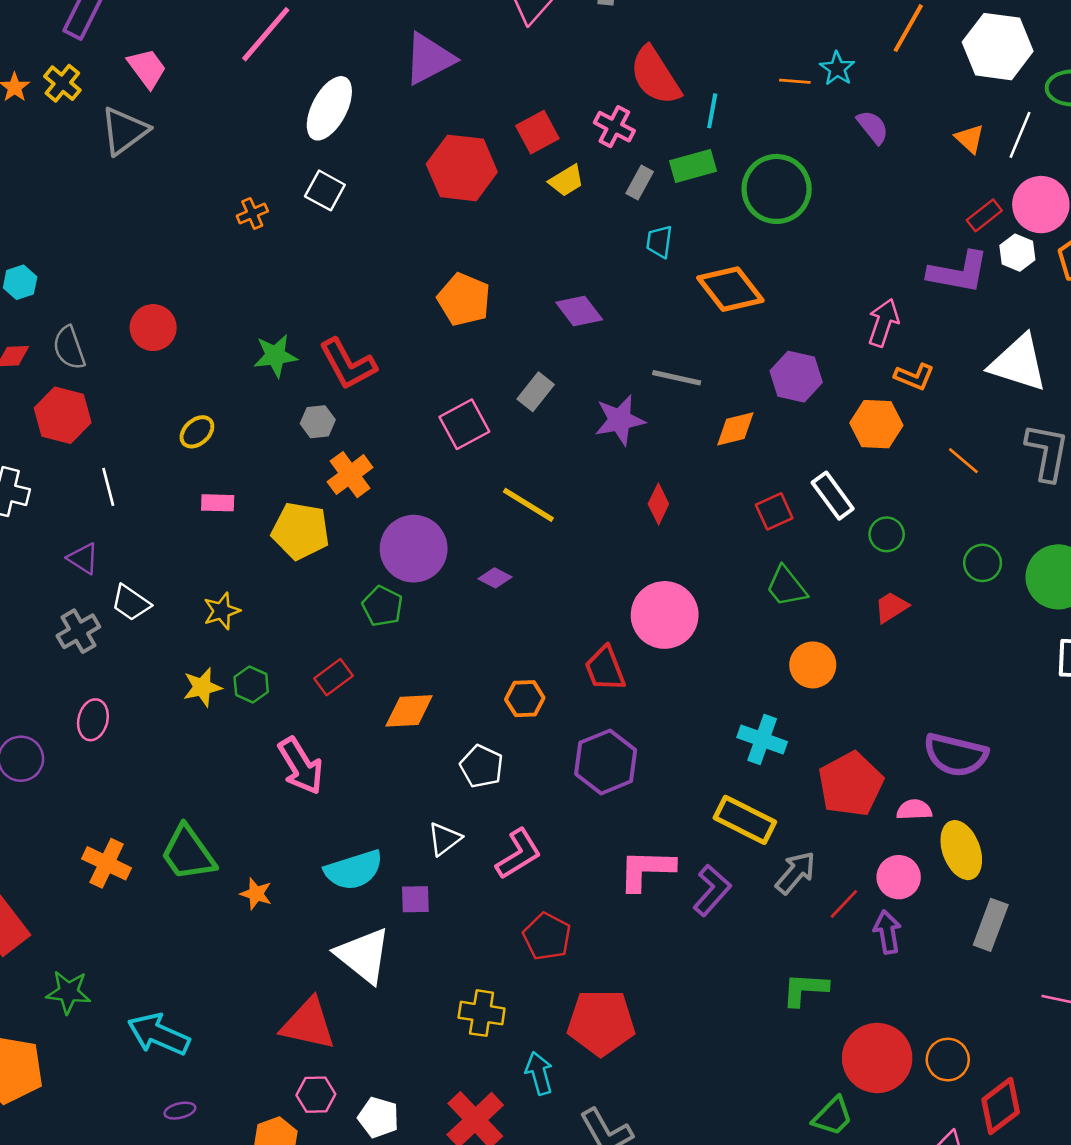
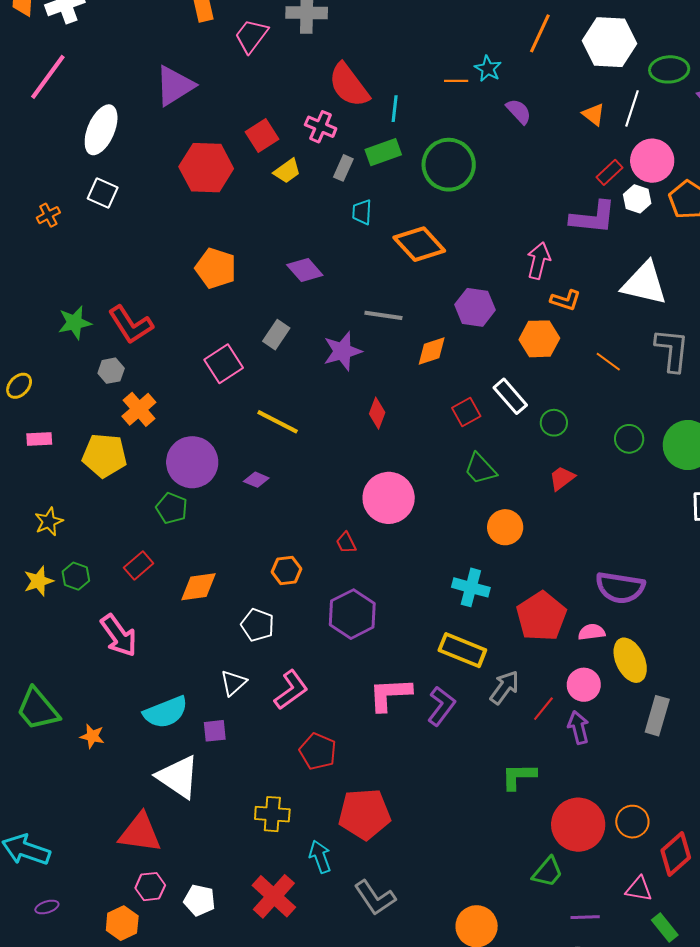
red trapezoid: (605, 669) -> (346, 543), size x0.6

